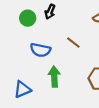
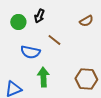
brown line: (73, 43) -> (54, 40), moved

